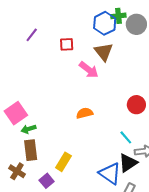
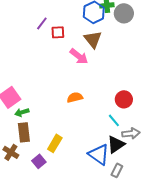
purple line: (32, 35) -> (42, 23), moved
red circle: (136, 105) -> (124, 99), moved

